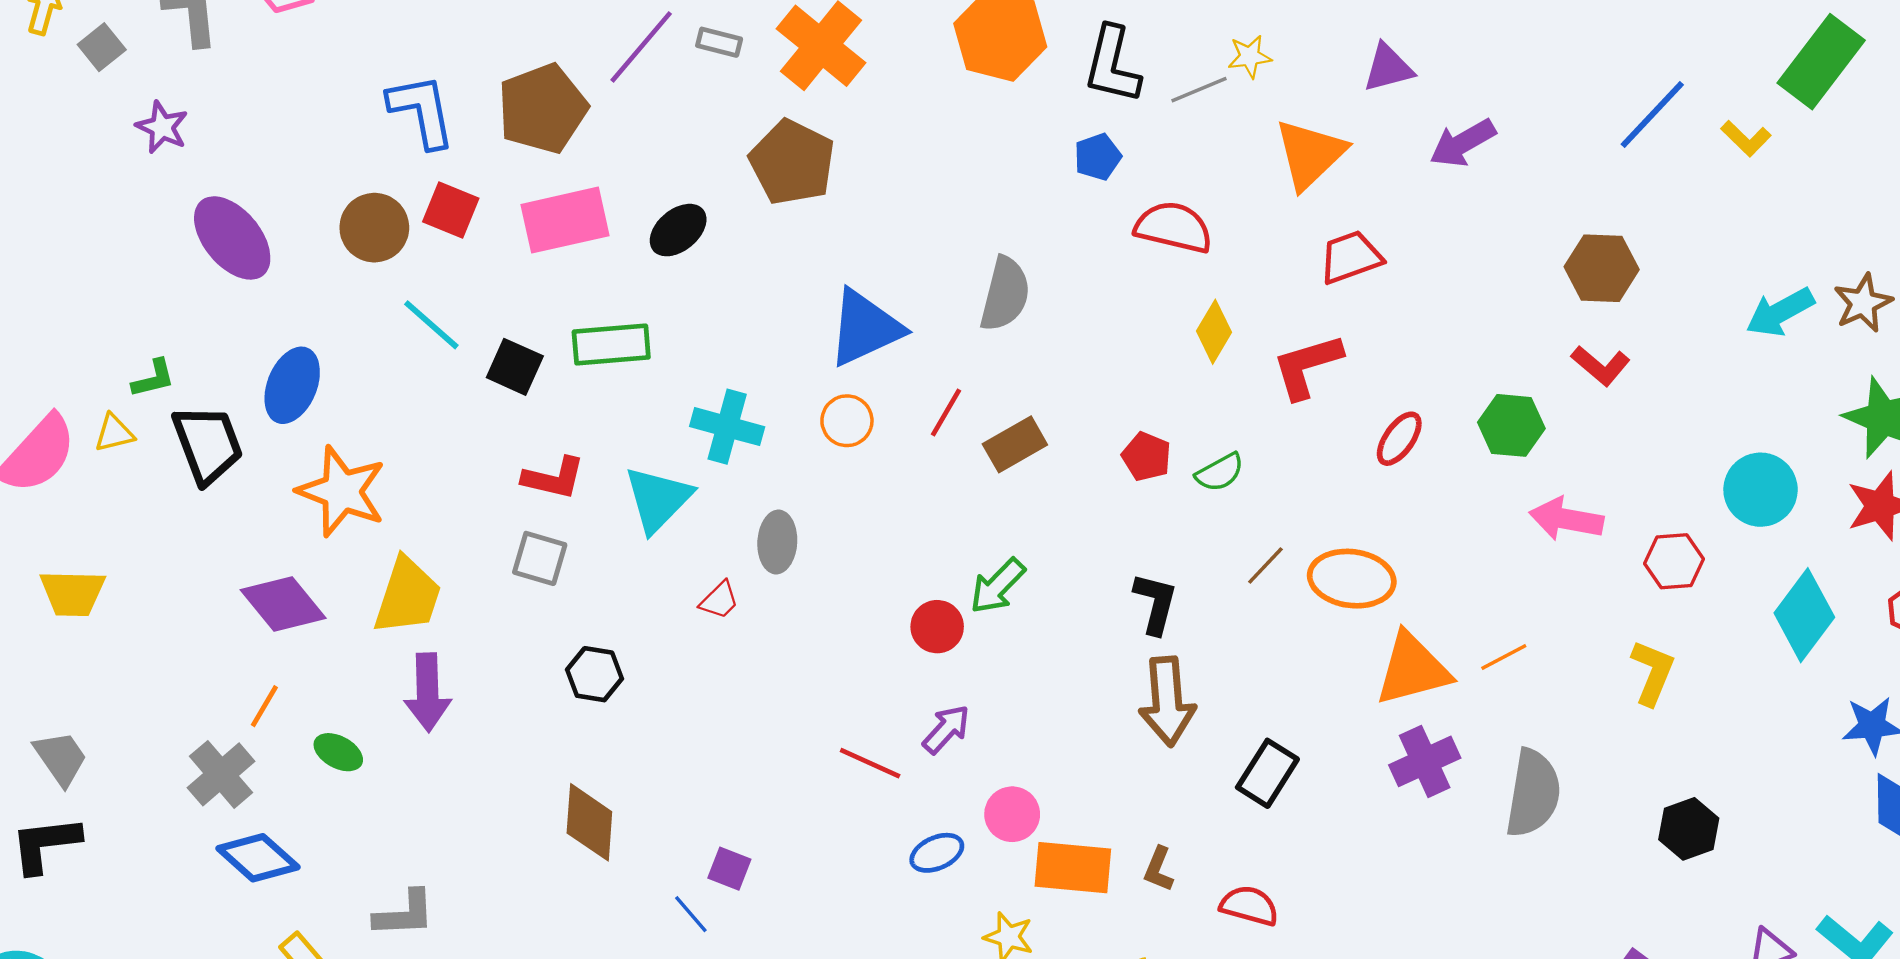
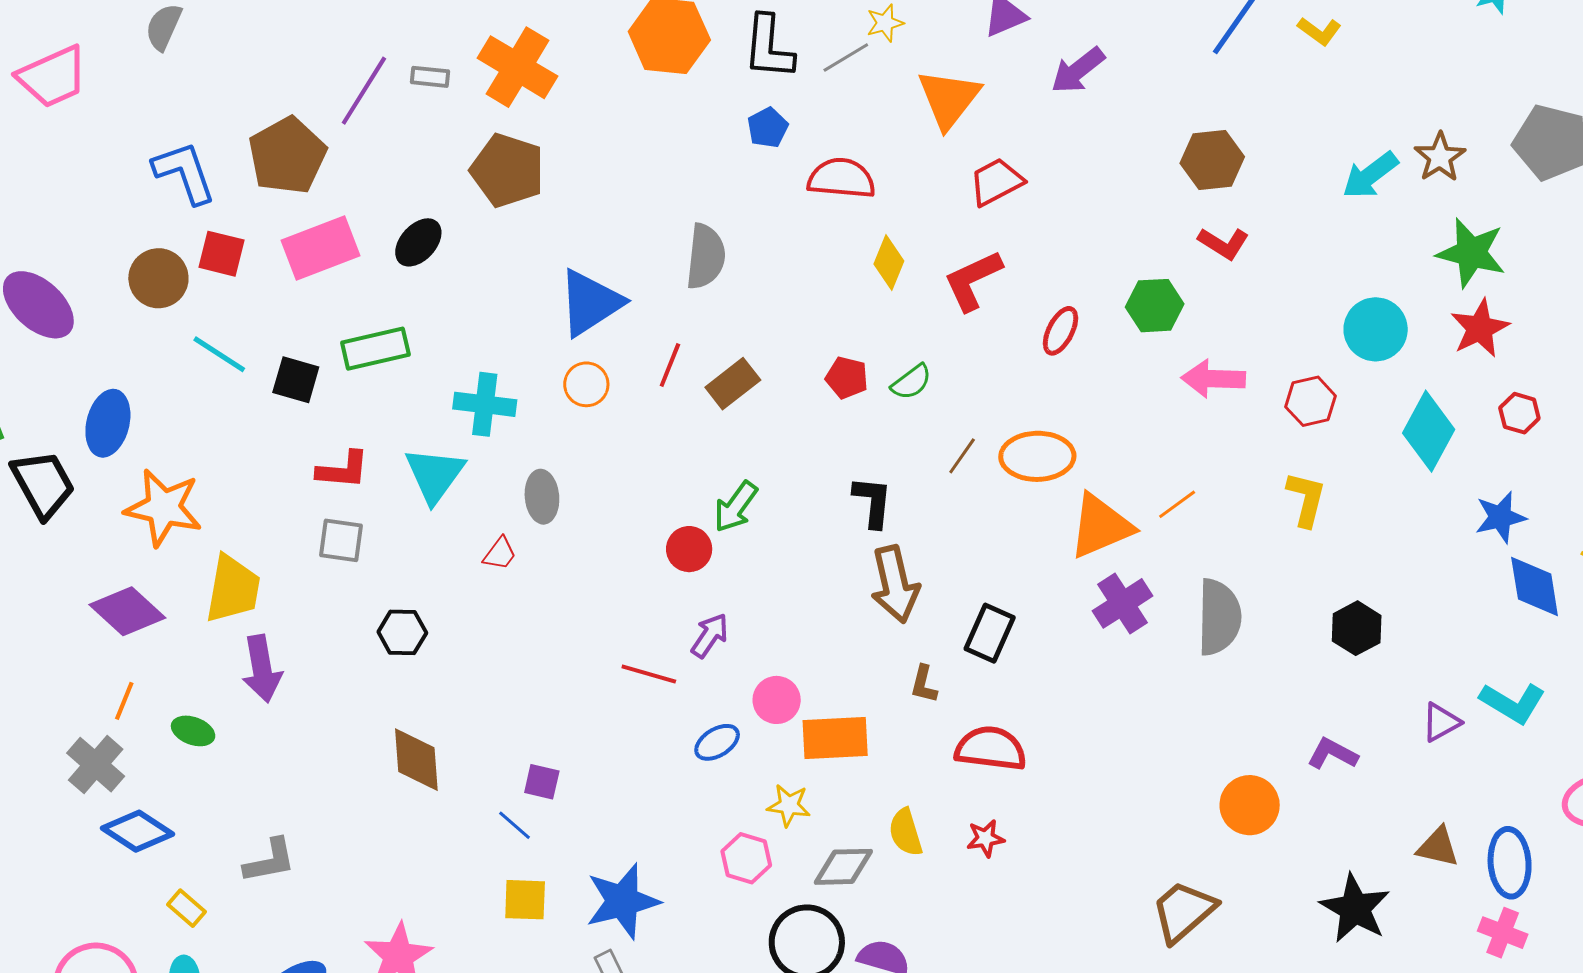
brown L-shape: (1159, 869) -> (924, 684), moved
red semicircle: (1249, 906) -> (991, 749), size x1.4

